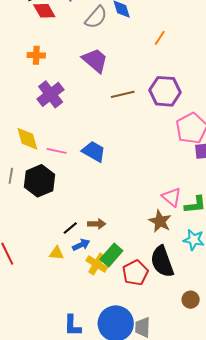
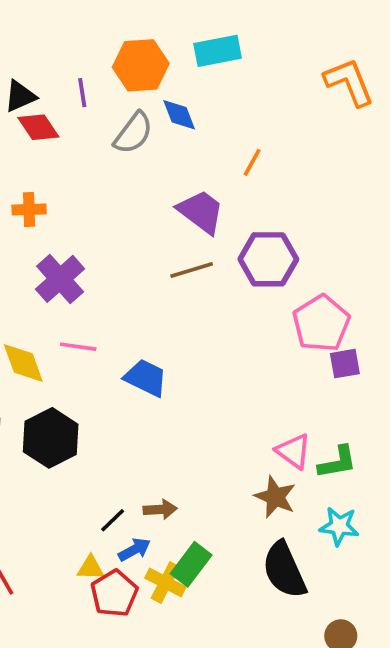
purple trapezoid: (95, 60) -> (201, 212), moved
pink line: (57, 151) -> (78, 347), moved
red pentagon: (135, 273) -> (114, 593), moved

